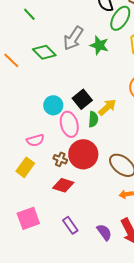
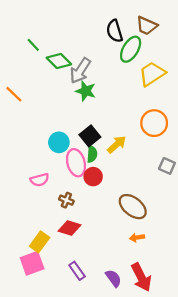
green star: (99, 45) -> (86, 91), moved
green diamond: (44, 52) -> (59, 61), moved
green semicircle: (93, 119) -> (92, 154), moved
red circle: (83, 154) -> (93, 177), moved, size x0.6
yellow rectangle: (25, 167) -> (40, 242), moved

